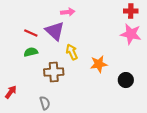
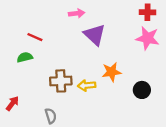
purple triangle: (55, 31) -> (95, 35), moved
green semicircle: (31, 52) -> (25, 57), moved
yellow arrow: (72, 52) -> (87, 85), moved, turned -70

